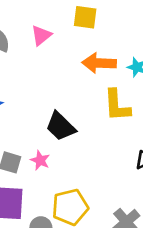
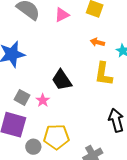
orange arrow: (99, 63) -> (97, 42), size x0.6

